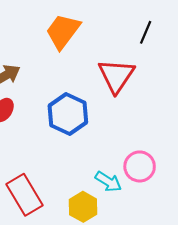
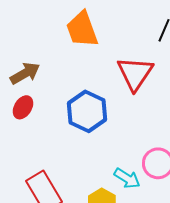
orange trapezoid: (63, 31) -> (82, 29), turned -57

